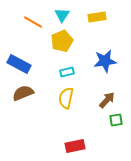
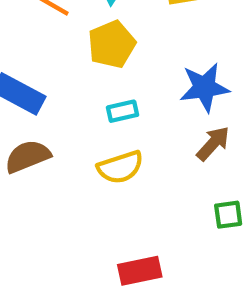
yellow semicircle: (66, 98) -> (120, 167), turned -120
brown arrow: (107, 100) -> (213, 144), moved

